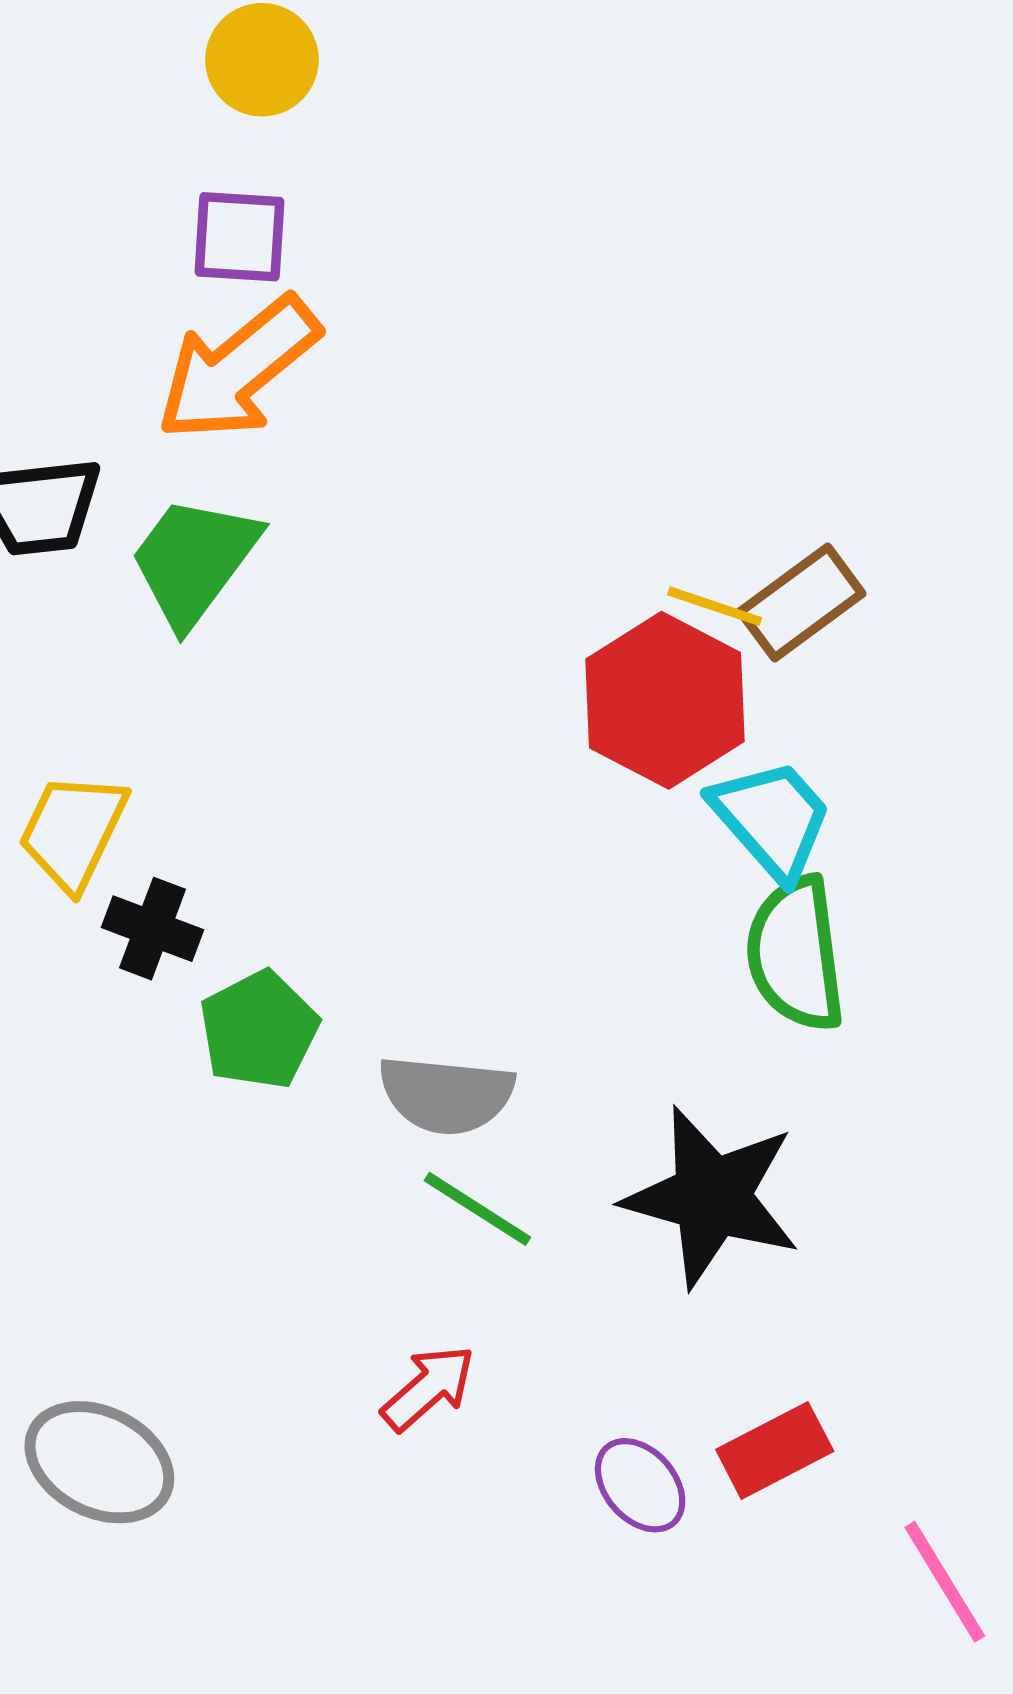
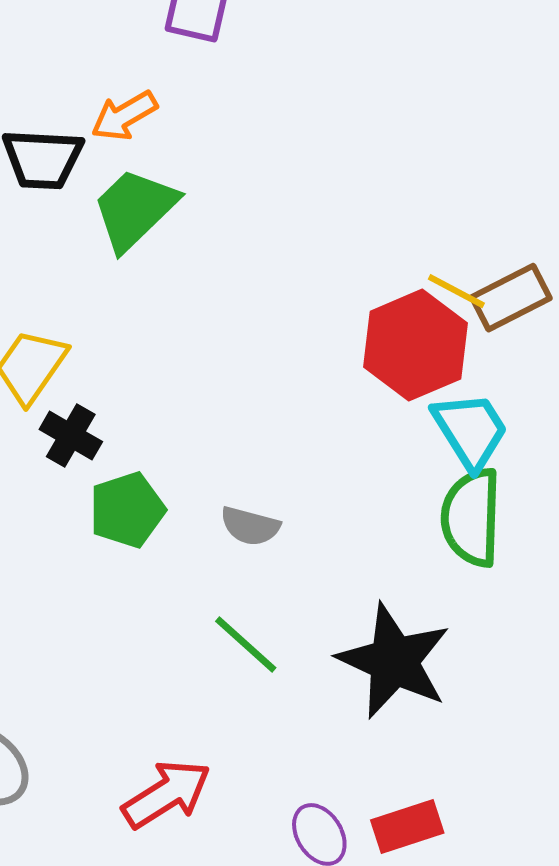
orange arrow: (238, 369) -> (124, 116), moved, size x0.6
gray semicircle: (446, 1095) -> (250, 526), moved, size x0.7
red arrow: (428, 1388) -> (166, 794), moved, size x1.4

